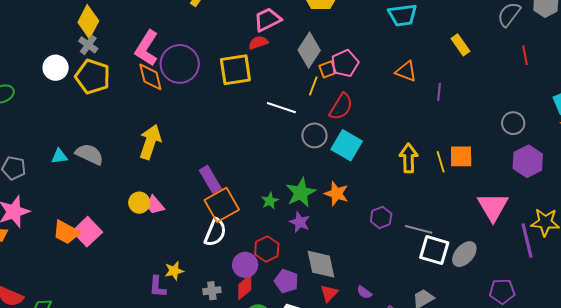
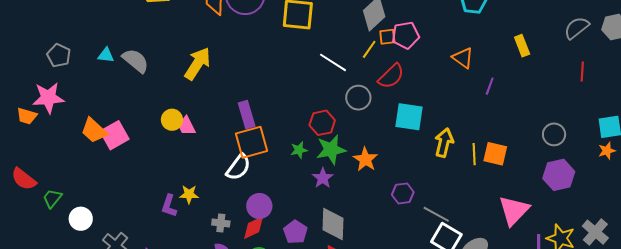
cyan square: (347, 145) -> (409, 117), moved, turned -36
red hexagon: (267, 249) -> (322, 123), moved

